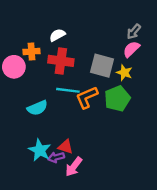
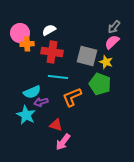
pink circle: (14, 67) -> (20, 33), moved
orange L-shape: (87, 97) -> (72, 97), moved
green pentagon: (117, 99) -> (100, 84), turned -30
cyan star: (40, 150) -> (26, 115), moved
purple arrow: (56, 157) -> (41, 102), moved

